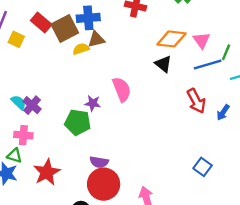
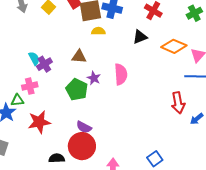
brown triangle: (96, 39) -> (79, 56), moved
black triangle: (163, 64) -> (140, 37), moved, turned 42
pink cross: (23, 135) -> (30, 86), turned -35
green triangle: (14, 156) -> (17, 100), turned -40
blue square: (203, 167) -> (155, 159), moved

